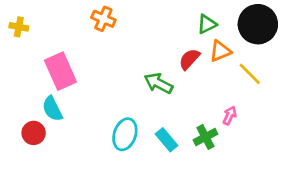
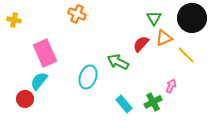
green triangle: (207, 24) -> (154, 18), turned -35
cyan semicircle: (52, 109) -> (39, 81), turned 66
cyan ellipse: (125, 134) -> (88, 77), moved

